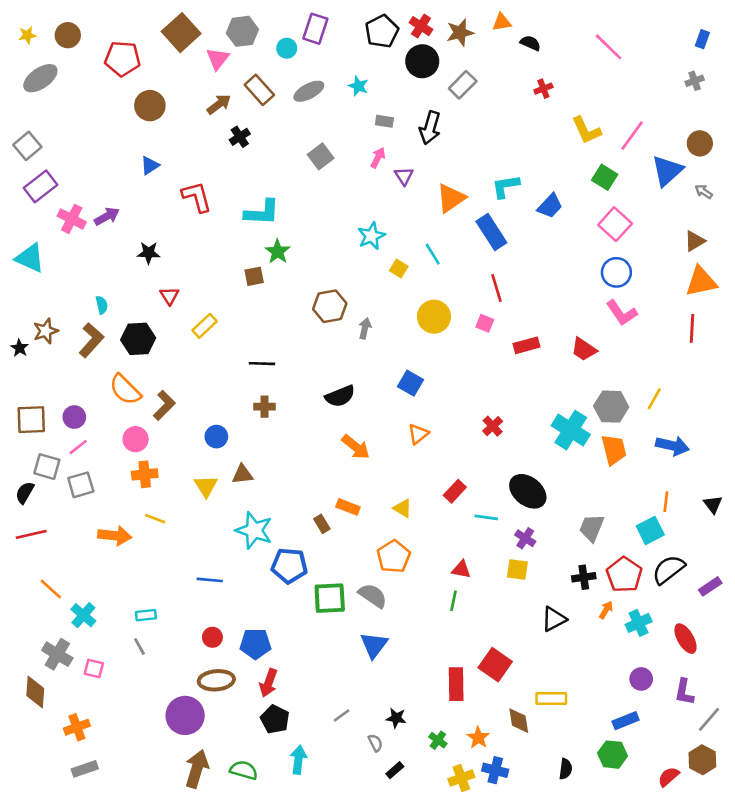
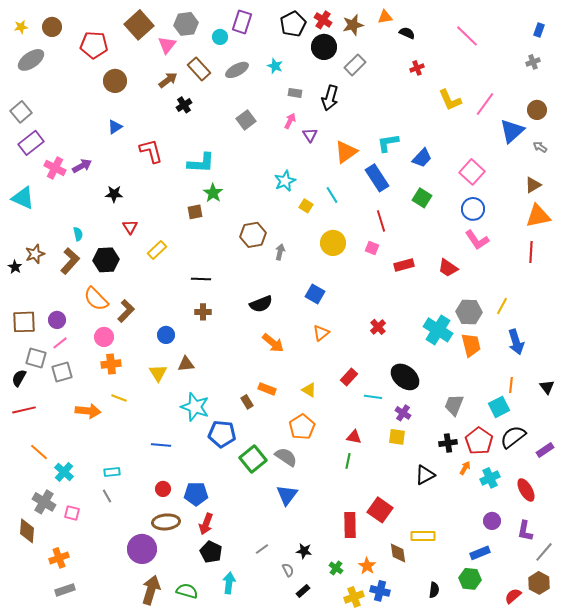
green square: (605, 177) -> (422, 198), moved
blue arrow: (672, 446) -> (516, 342), turned 60
green square: (330, 598) -> (253, 459), turned -36

